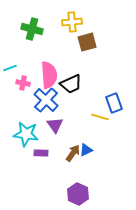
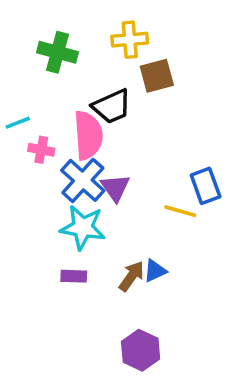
black trapezoid: (71, 84) -> (112, 106), moved
purple triangle: (55, 125) -> (115, 188), moved
cyan star: (26, 134) -> (83, 227), moved

